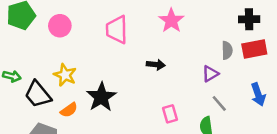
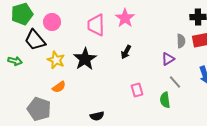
pink star: (171, 21) -> (125, 18), moved
black arrow: (156, 65) -> (126, 52), turned 112
black trapezoid: (38, 94) -> (35, 40), moved
black star: (101, 97) -> (85, 59), moved

